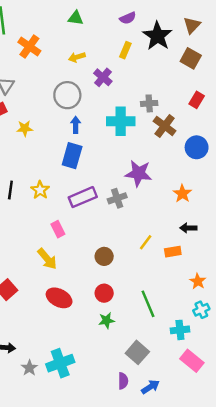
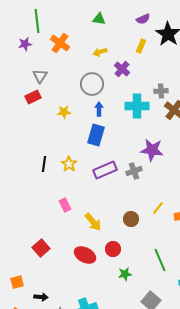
yellow star: (25, 128) -> (64, 112), moved
pink rectangle: (58, 229) -> (65, 205), moved
brown circle: (104, 256) -> (131, 219), moved
yellow arrow: (47, 259) -> (93, 222), moved
red circle: (104, 293) -> (113, 249), moved

